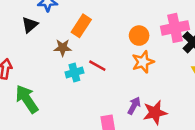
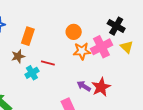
pink cross: (175, 28) -> (101, 47), moved
orange star: (143, 62) -> (82, 51), turned 30
purple arrow: (134, 106) -> (84, 86), turned -72

